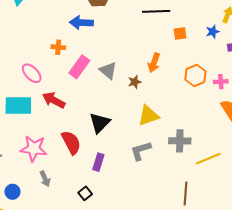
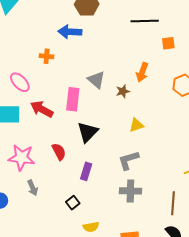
pink rectangle: (79, 67) -> (73, 99), moved, turned -30
yellow triangle: (148, 116) -> (136, 125), size x0.7
gray cross: (180, 141) -> (130, 191), moved
red semicircle: (71, 142) -> (59, 152), size x0.7

